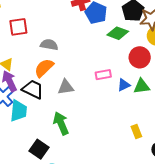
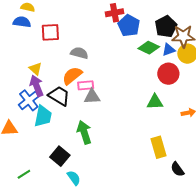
pink rectangle: (103, 75) -> (86, 85), moved
blue triangle: (124, 85) -> (169, 50), moved
green triangle: (142, 86) -> (155, 102), moved
yellow rectangle: (136, 132) -> (159, 147), size x1.5

